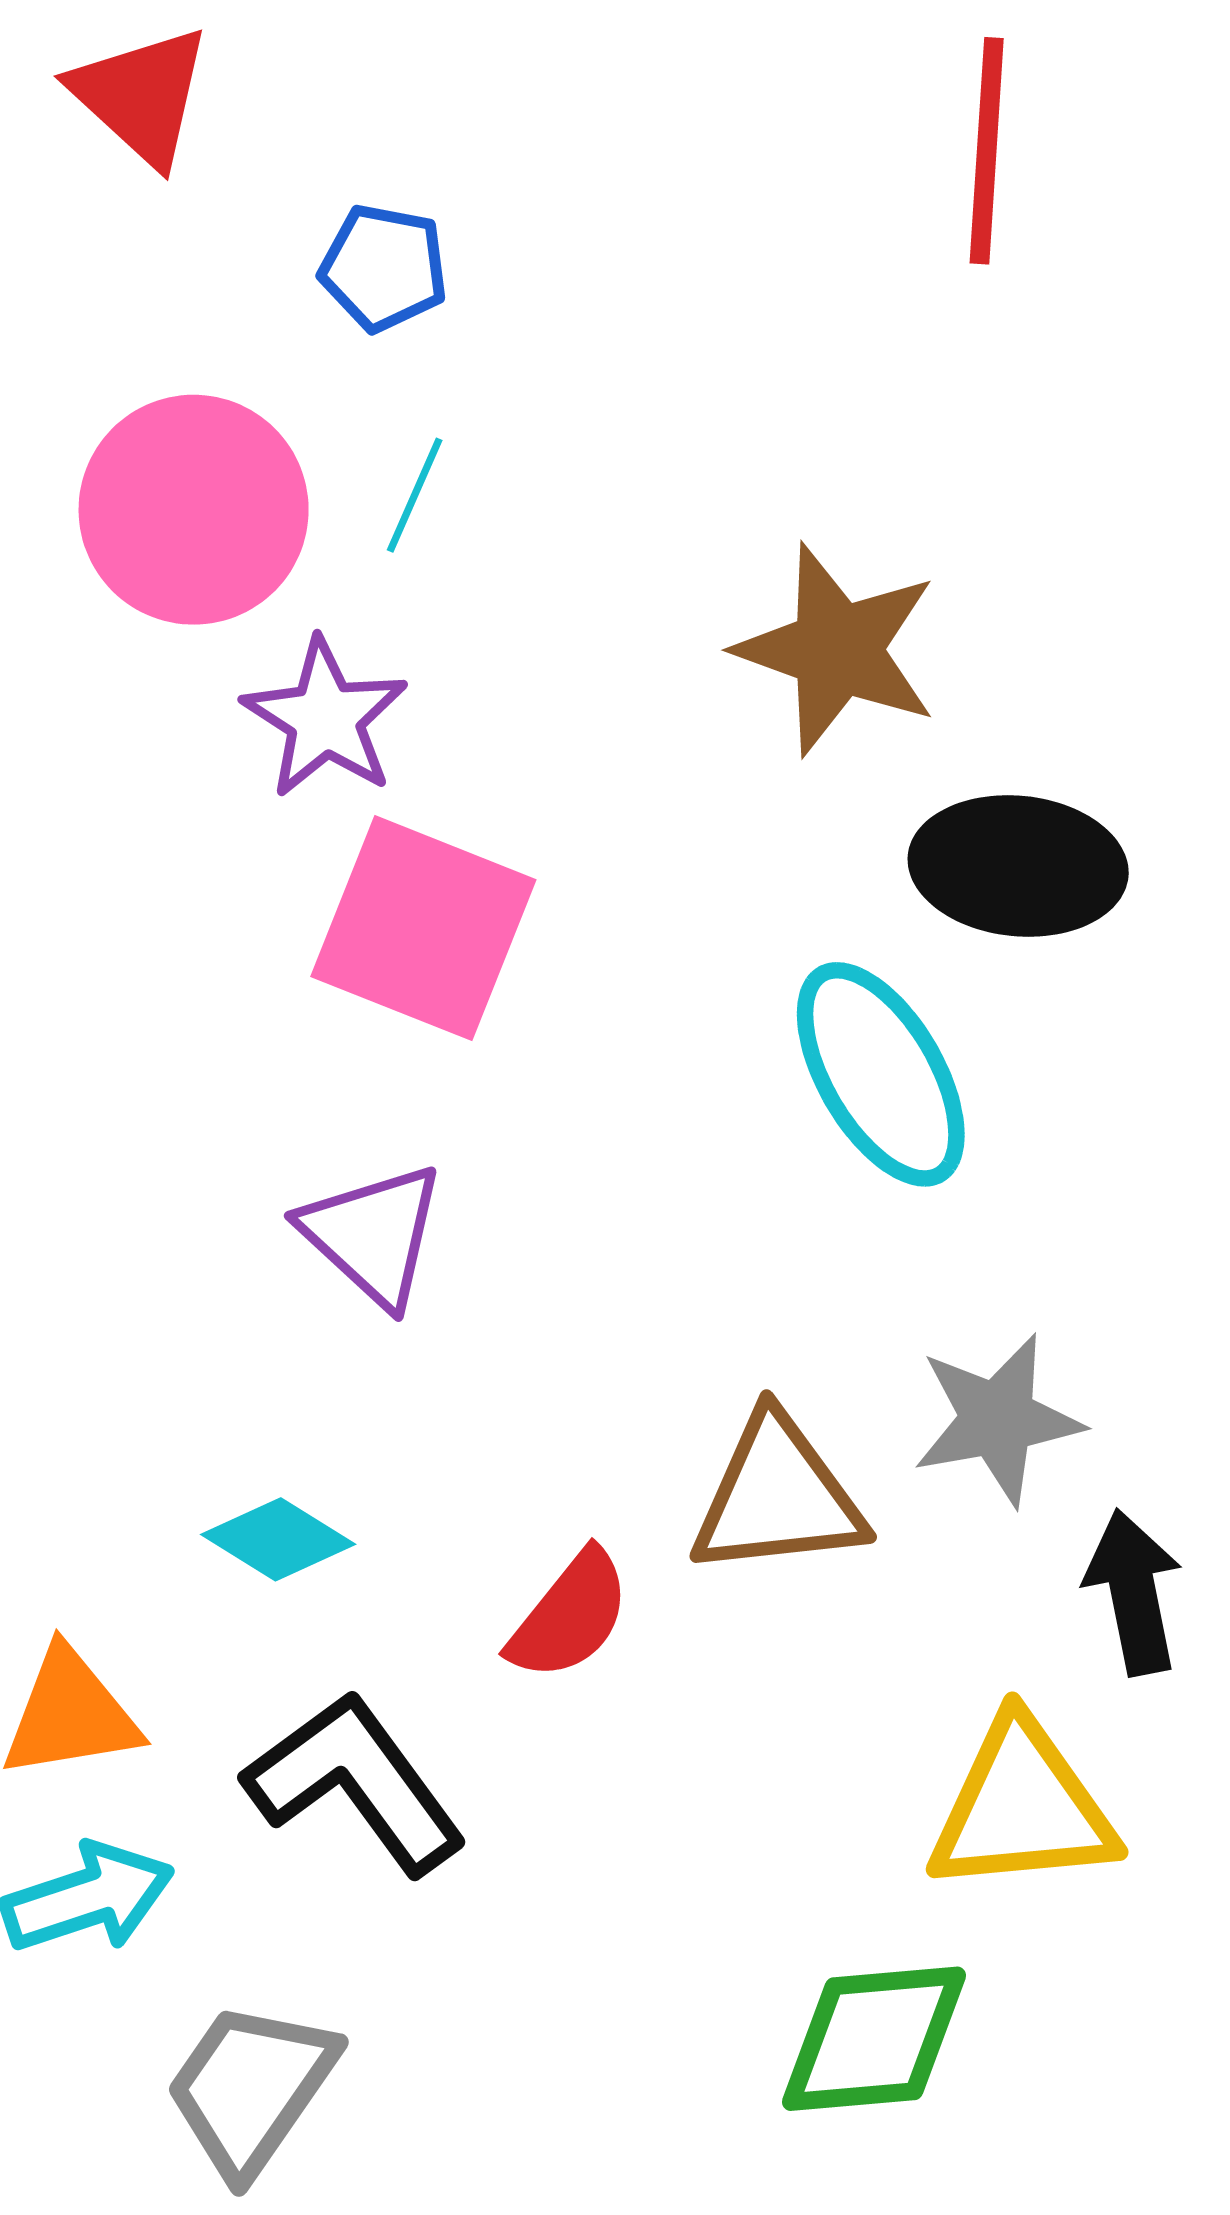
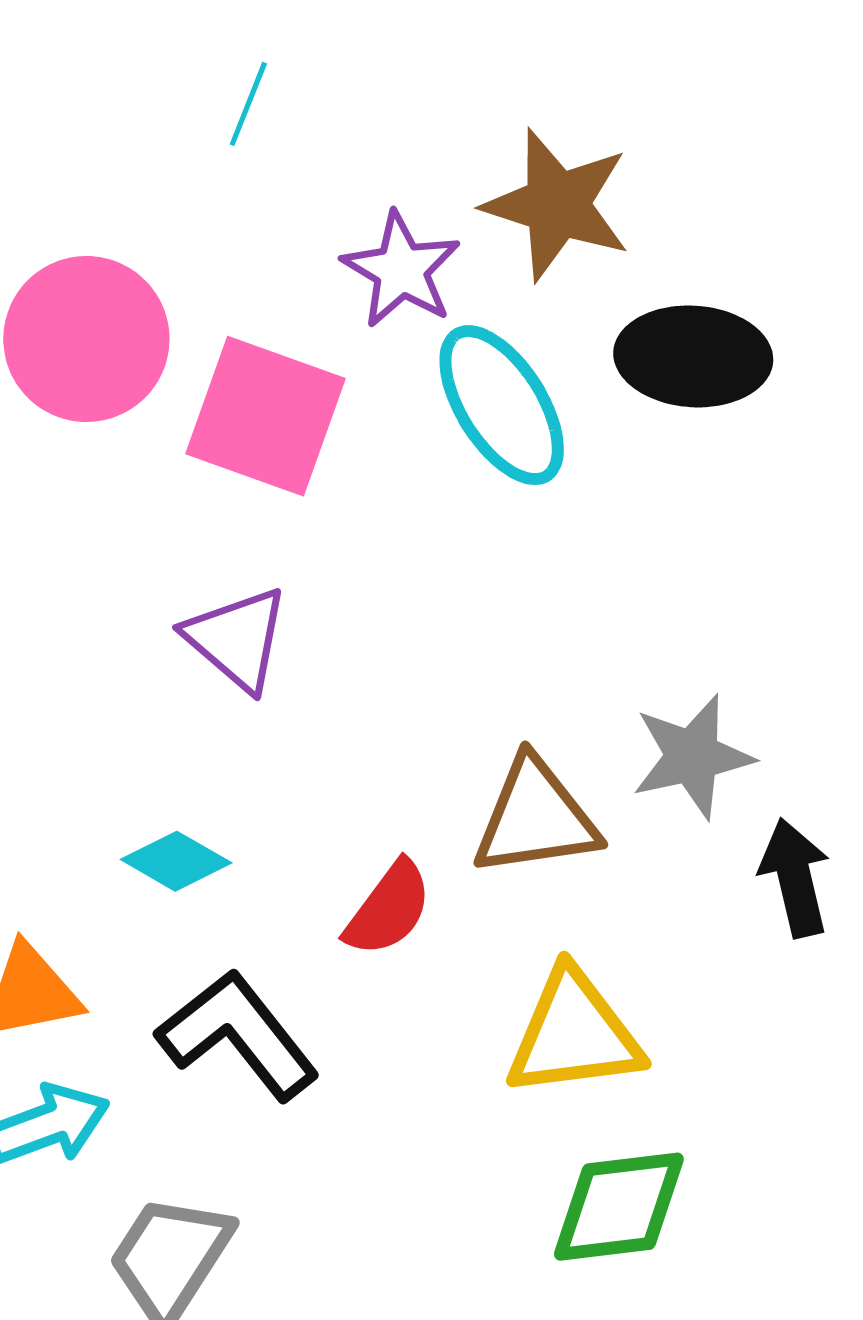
pink circle: (194, 510) -> (86, 339), moved
purple star: (325, 718) -> (401, 270), moved
cyan ellipse: (881, 1074) -> (502, 405), moved
yellow triangle: (1022, 1807) -> (574, 1034), moved

